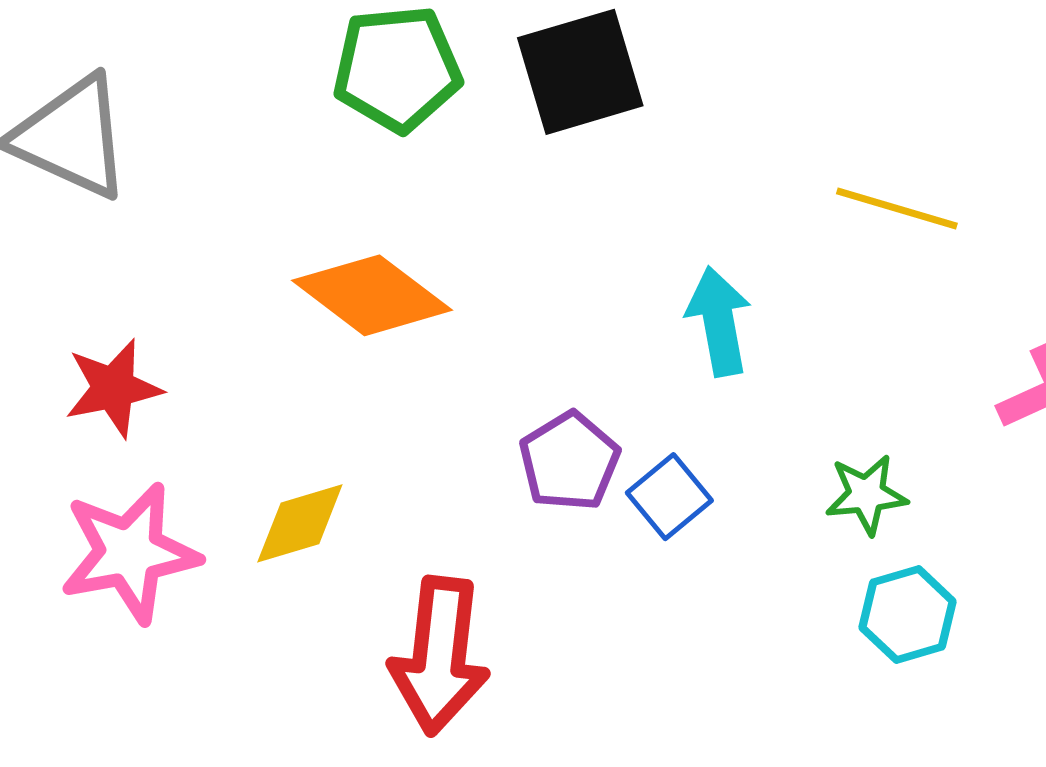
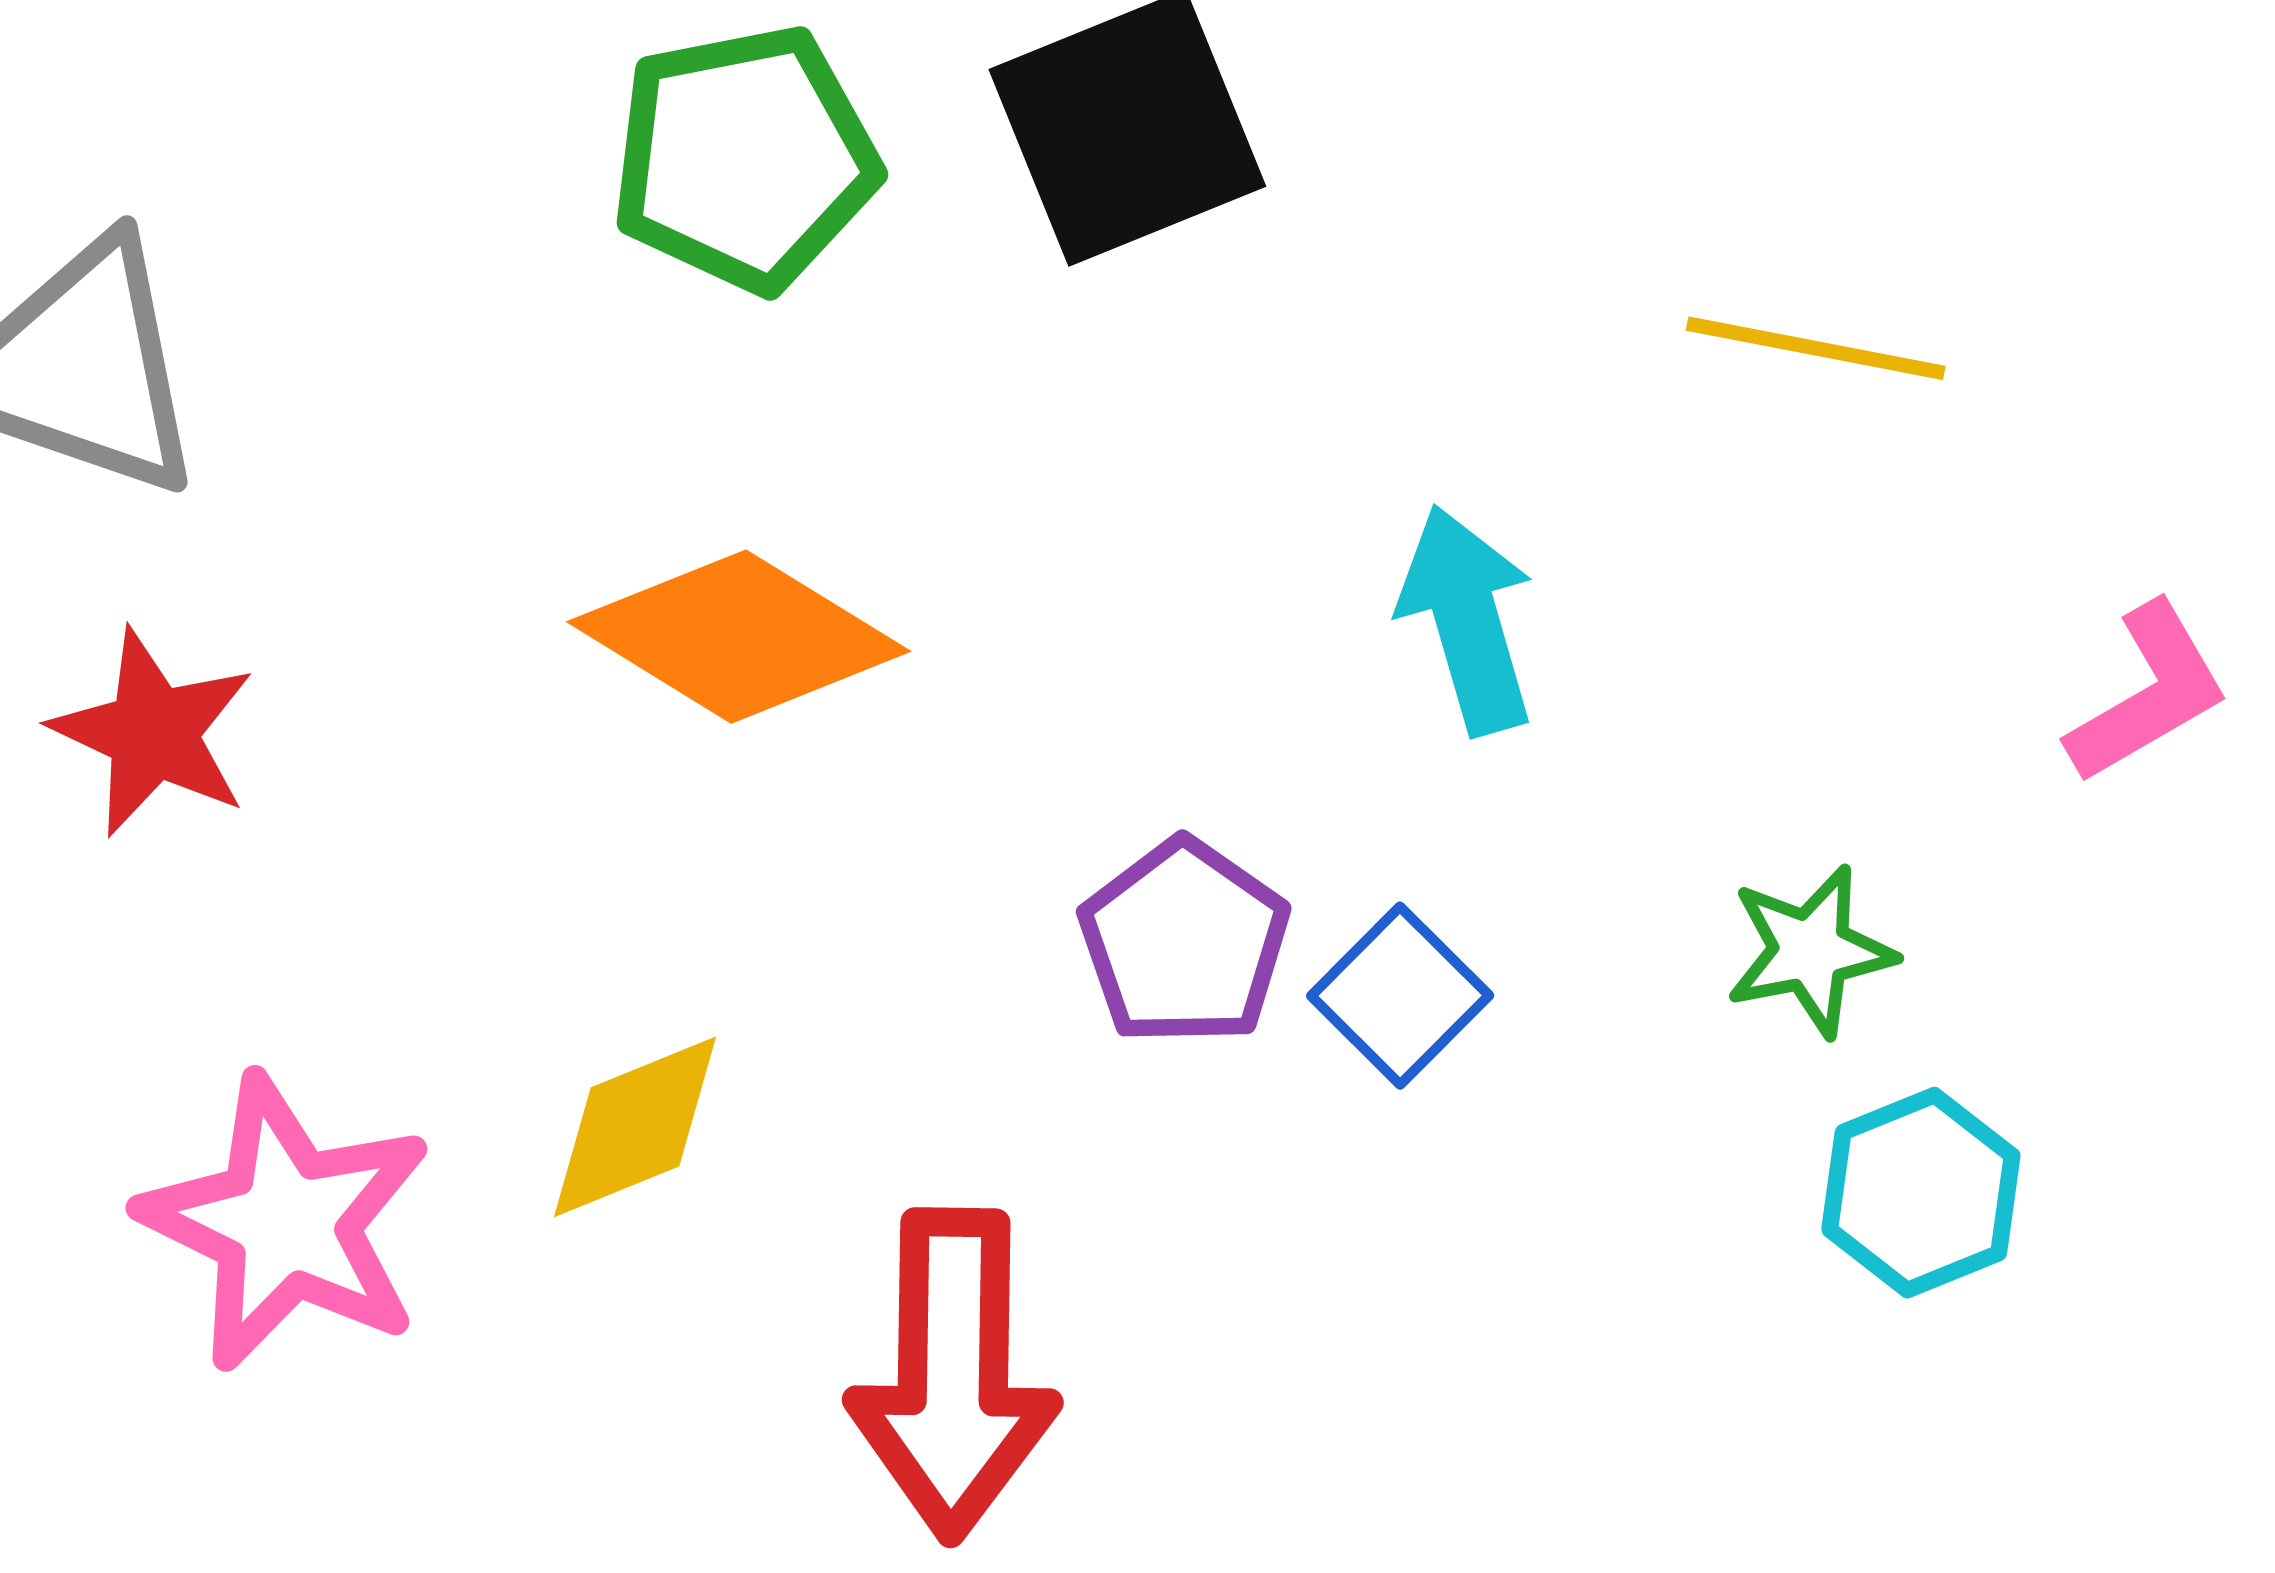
red star: (113, 388) -> (153, 733), moved, turned -30
pink star: (130, 553) -> (286, 1223), turned -30

